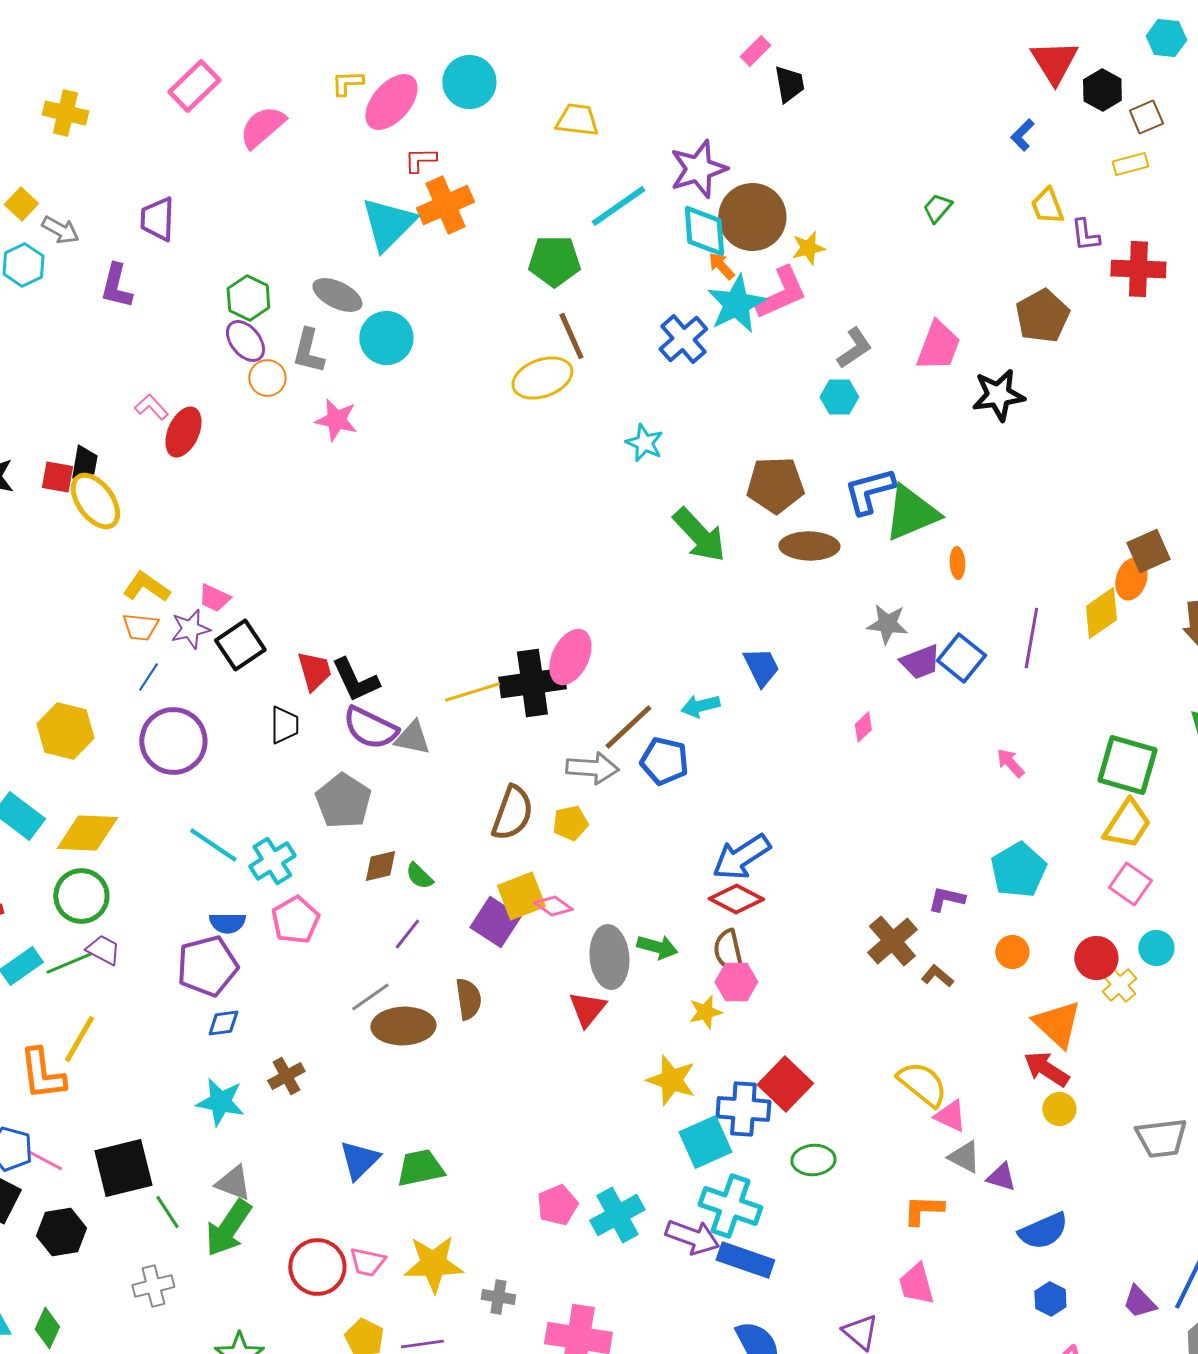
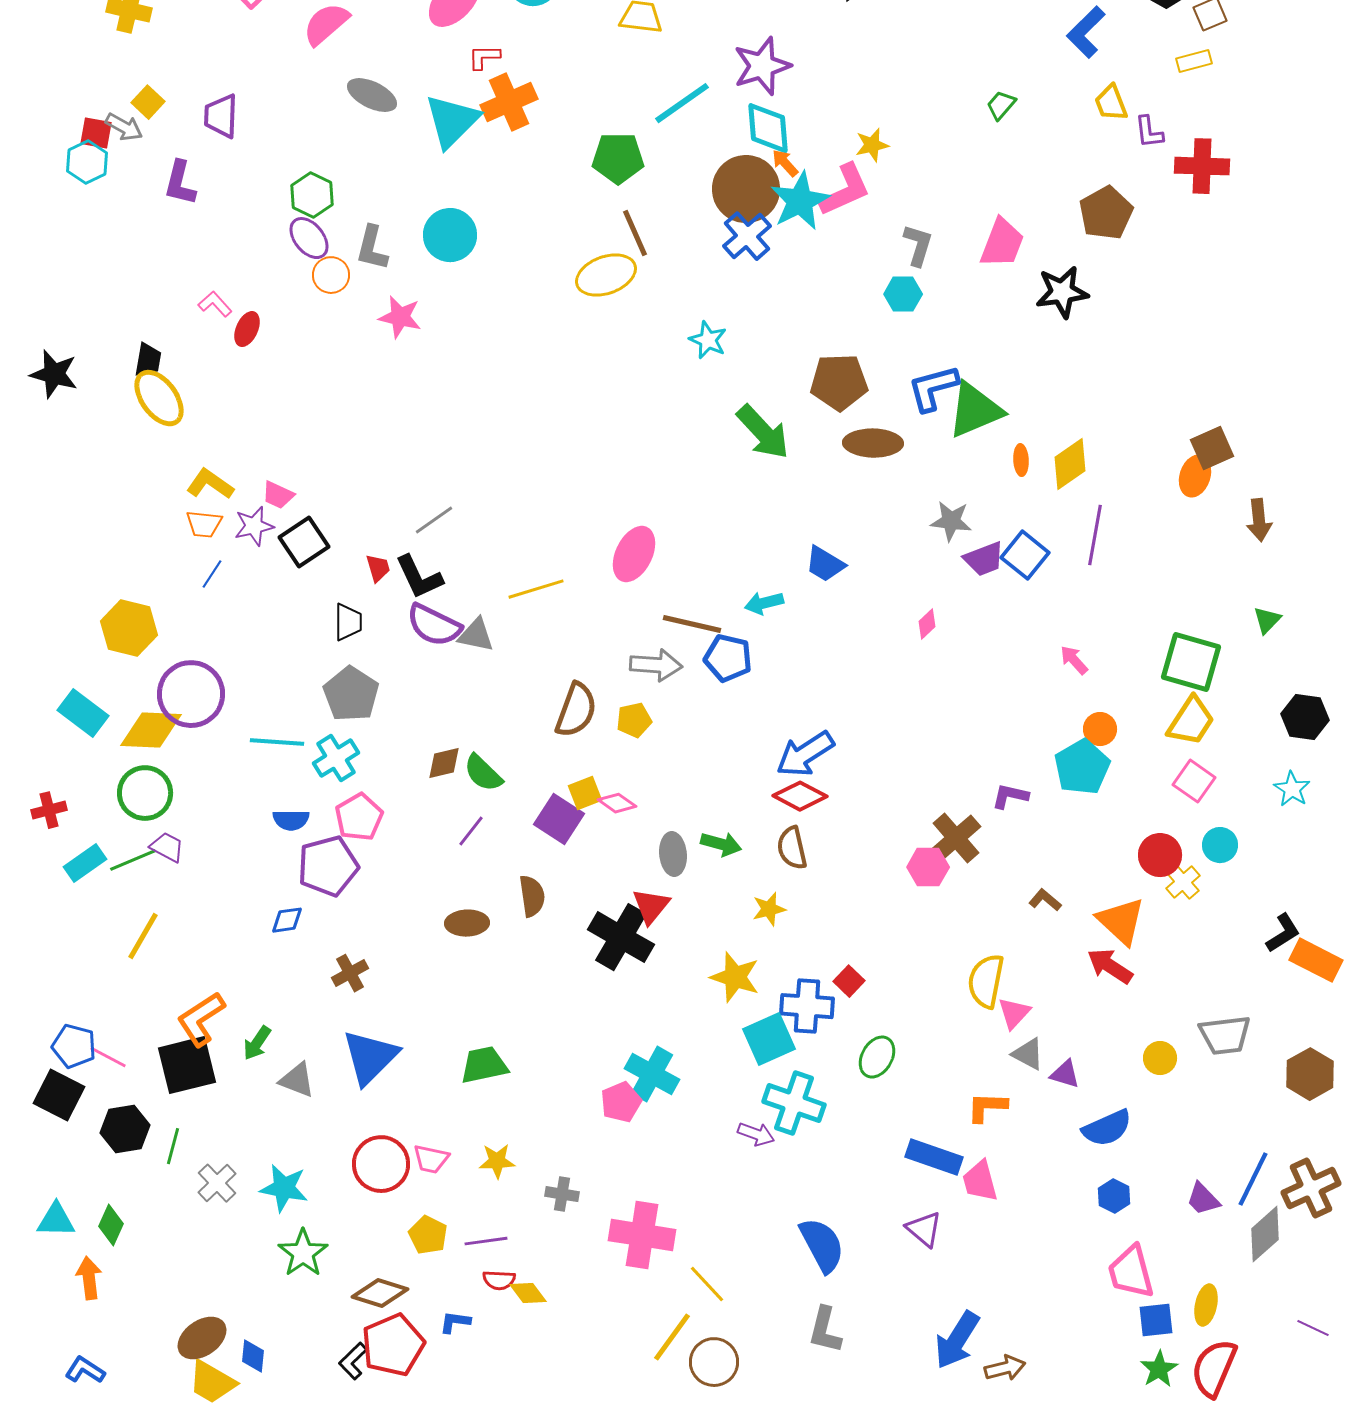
blue L-shape: (1022, 135) -> (1086, 32), size x1.6
yellow square: (21, 204) -> (148, 102), moved
brown circle: (752, 217) -> (746, 189), moved
gray ellipse: (337, 295) -> (372, 95), moved
gray L-shape: (854, 348) -> (918, 245), turned -39
red ellipse: (183, 432) -> (247, 329), size x0.7
red square: (57, 477) -> (96, 133), moved
yellow diamond: (1101, 613) -> (1070, 464), moved
blue trapezoid: (761, 667) -> (825, 564), turned 147
red trapezoid: (314, 671) -> (378, 568), size x0.7
black cross: (532, 683) -> (621, 937), moved, turned 38
brown line: (628, 727) -> (692, 624), turned 56
purple circle: (173, 741) -> (191, 694), moved
gray pentagon: (343, 801) -> (351, 694), moved
cyan line: (213, 845) -> (277, 742), turned -30
green semicircle: (419, 876) -> (483, 773), size x1.4
yellow square: (521, 896) -> (585, 793), size x0.7
orange circle: (1012, 952) -> (1100, 729), moved
gray ellipse: (609, 957) -> (673, 854), size x0.7
purple pentagon: (207, 966) -> (328, 866), moved
brown L-shape: (937, 976) -> (1045, 900), moved
pink hexagon: (736, 982) -> (928, 867), moved
gray line: (370, 997) -> (434, 520), moved
brown ellipse: (403, 1026) -> (467, 923), size x0.7
orange L-shape: (42, 1074) -> (201, 1019), moved, turned 64
red square: (785, 1084) -> (849, 981), size x0.6
yellow semicircle: (922, 1084) -> (986, 981), turned -118
cyan star: (220, 1102) -> (284, 1188), moved
yellow circle: (1059, 1109) -> (1160, 1058), moved
pink triangle: (950, 1116) -> (1014, 1013), turned 48
blue triangle: (359, 1160) -> (370, 1057), moved, size x1.4
green ellipse: (813, 1160) -> (877, 1057), turned -57
green line: (167, 1212) -> (173, 1146), moved, turned 48
cyan cross: (617, 1215) -> (652, 1074), moved, turned -32
green arrow: (228, 1228) -> (257, 1043), moved, size x0.6
purple arrow: (692, 1237) -> (756, 1134), size x0.7
blue rectangle: (745, 1260) -> (934, 1157), moved
yellow star: (433, 1264) -> (497, 1161), size x0.6
gray cross: (153, 1286) -> (217, 1183), turned -30

